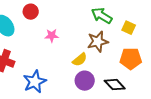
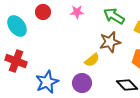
pink star: (52, 36) -> (77, 12), moved
purple circle: (85, 81) -> (82, 83), moved

